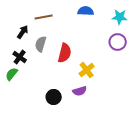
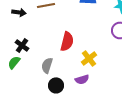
black arrow: (23, 32) -> (19, 12), moved, turned 64
gray semicircle: (41, 44) -> (47, 65), moved

